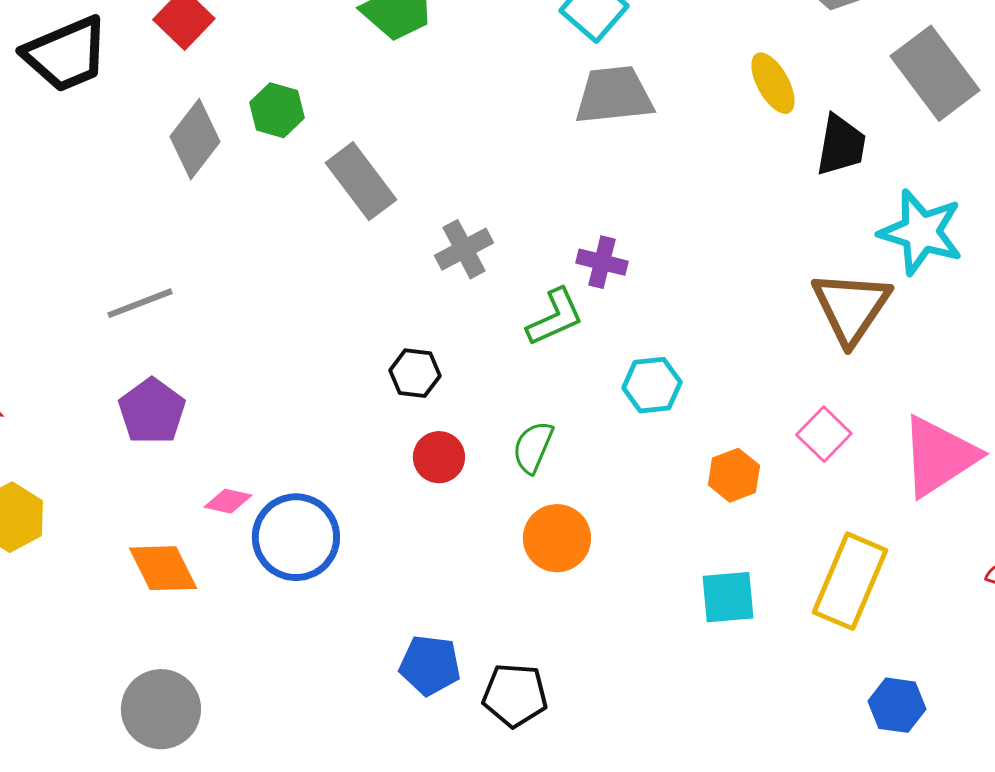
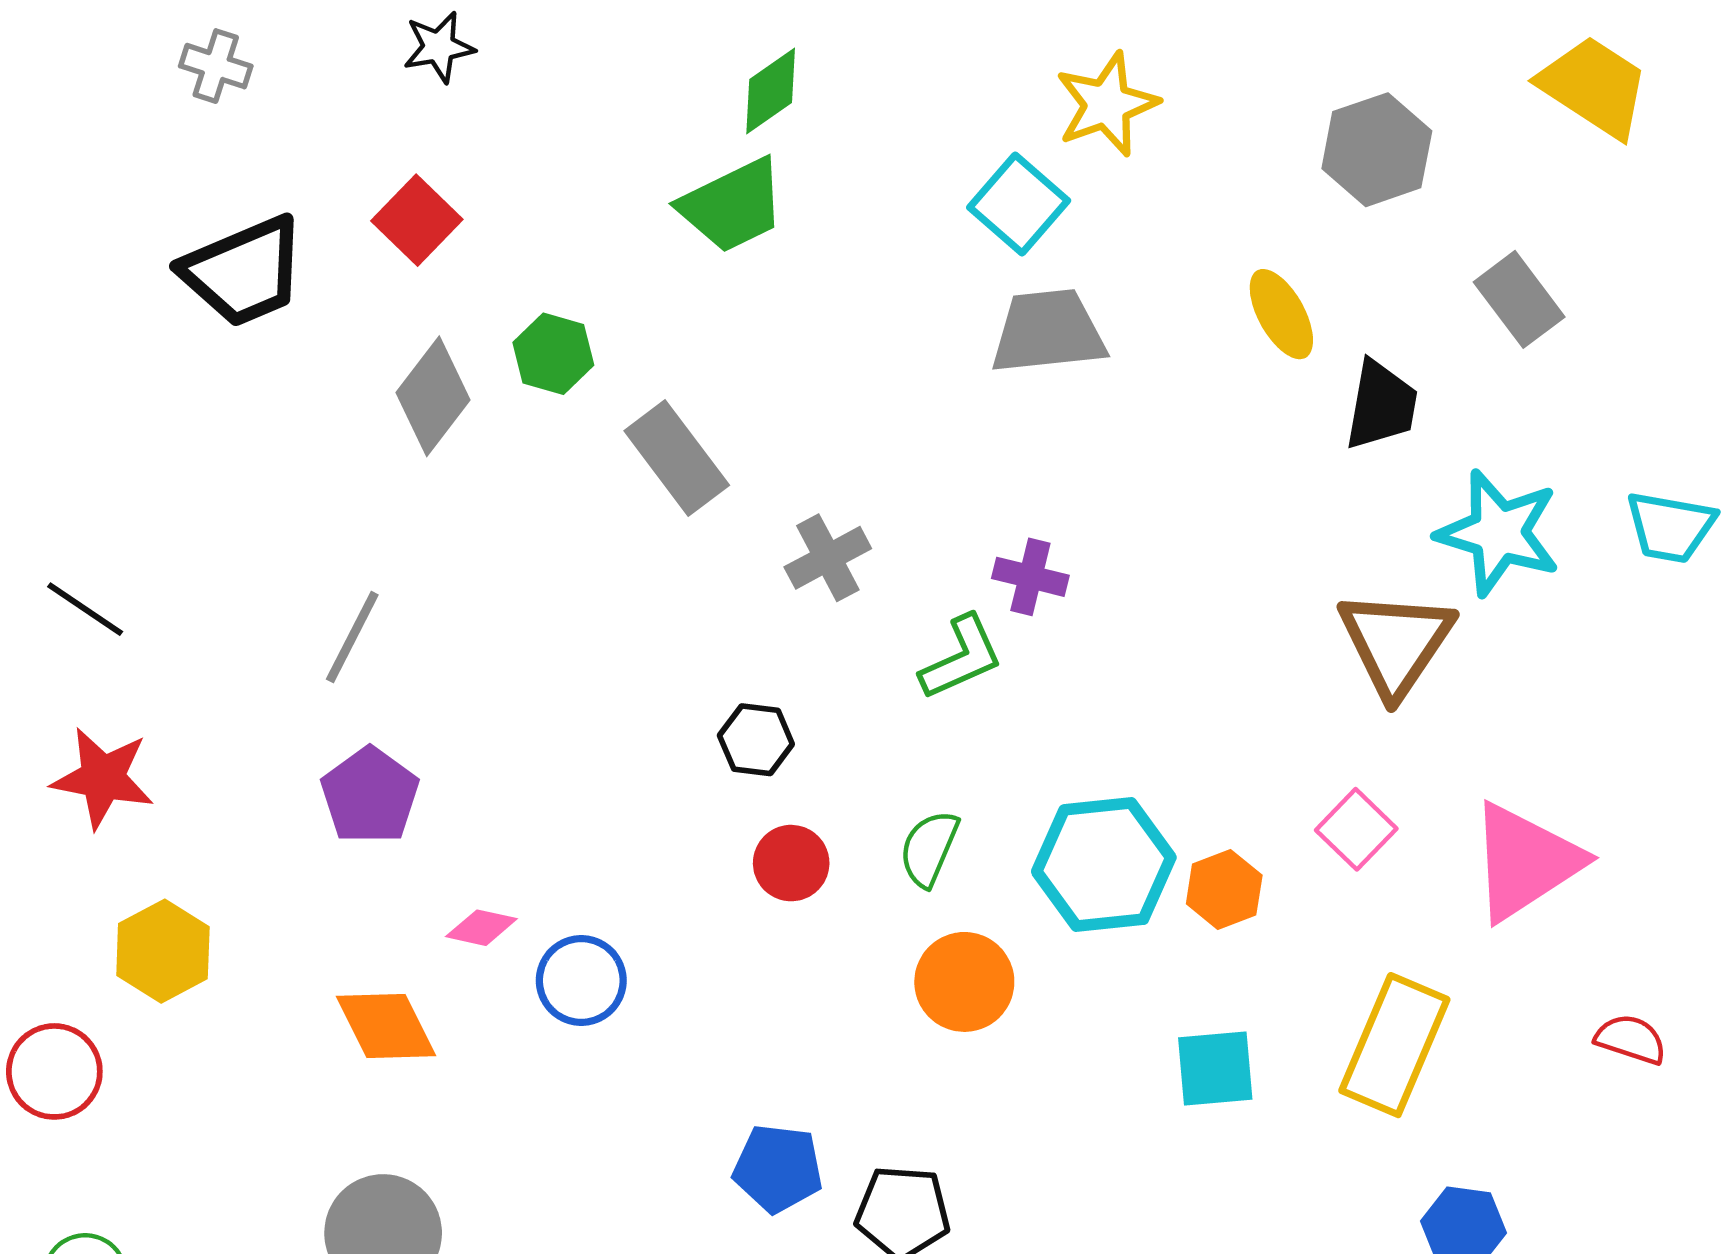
gray rectangle: (935, 73) -> (1519, 299), size x0.7
gray line: (140, 303) -> (352, 637), turned -42
cyan hexagon: (652, 385) -> (1104, 865), moved, size x1.6
blue circle: (296, 537) -> (581, 980), size x0.7

